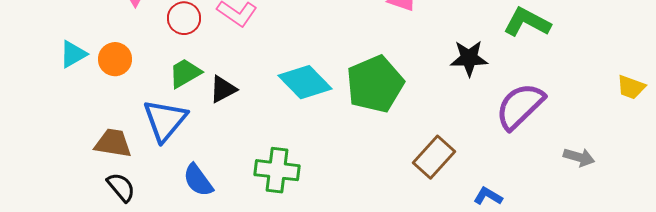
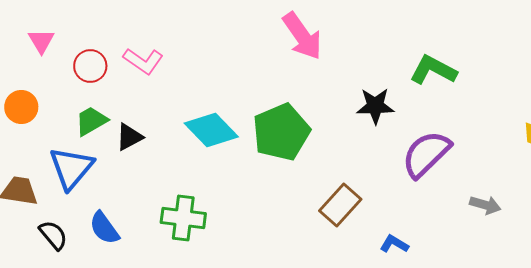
black semicircle: (121, 187) -> (53, 235), moved

